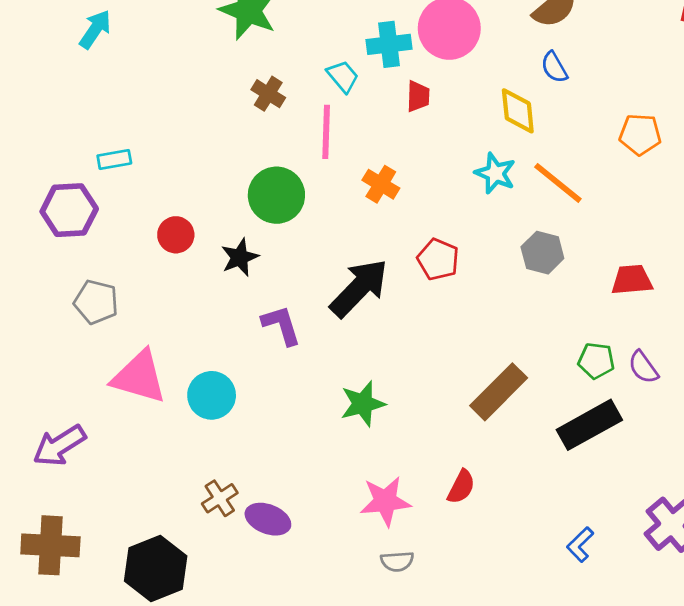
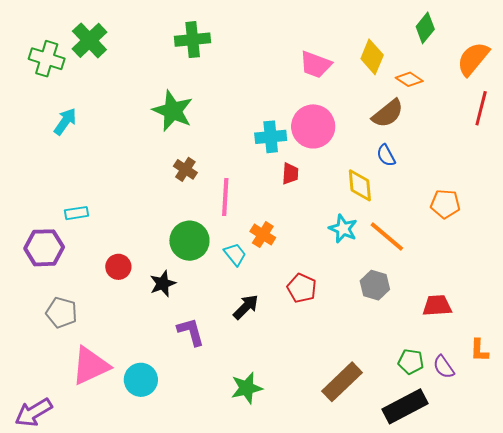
cyan trapezoid: (343, 76) -> (235, 254), moved
black arrow: (359, 288) -> (246, 307), size x0.6
pink triangle: (139, 377) -> (90, 366), turned -42

